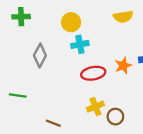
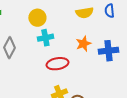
orange star: (123, 65) -> (83, 44), moved

